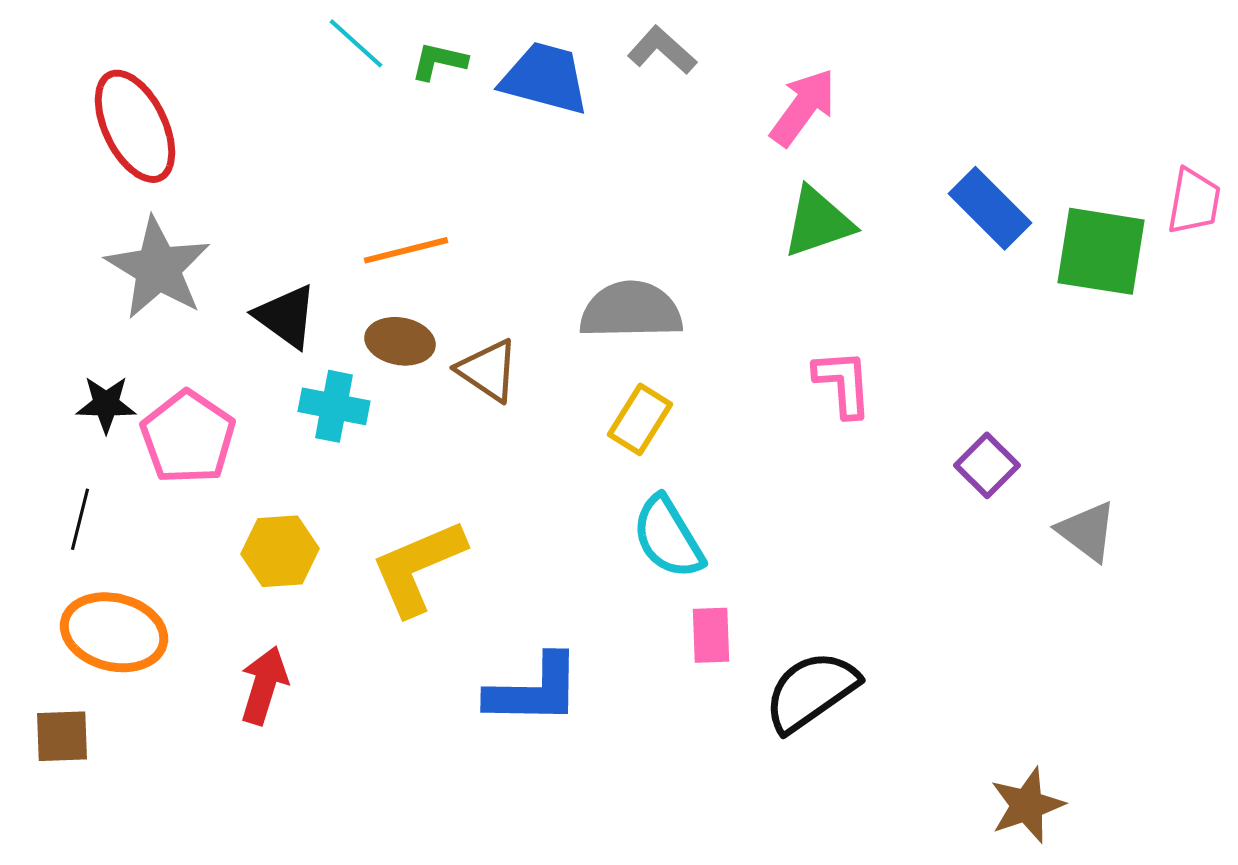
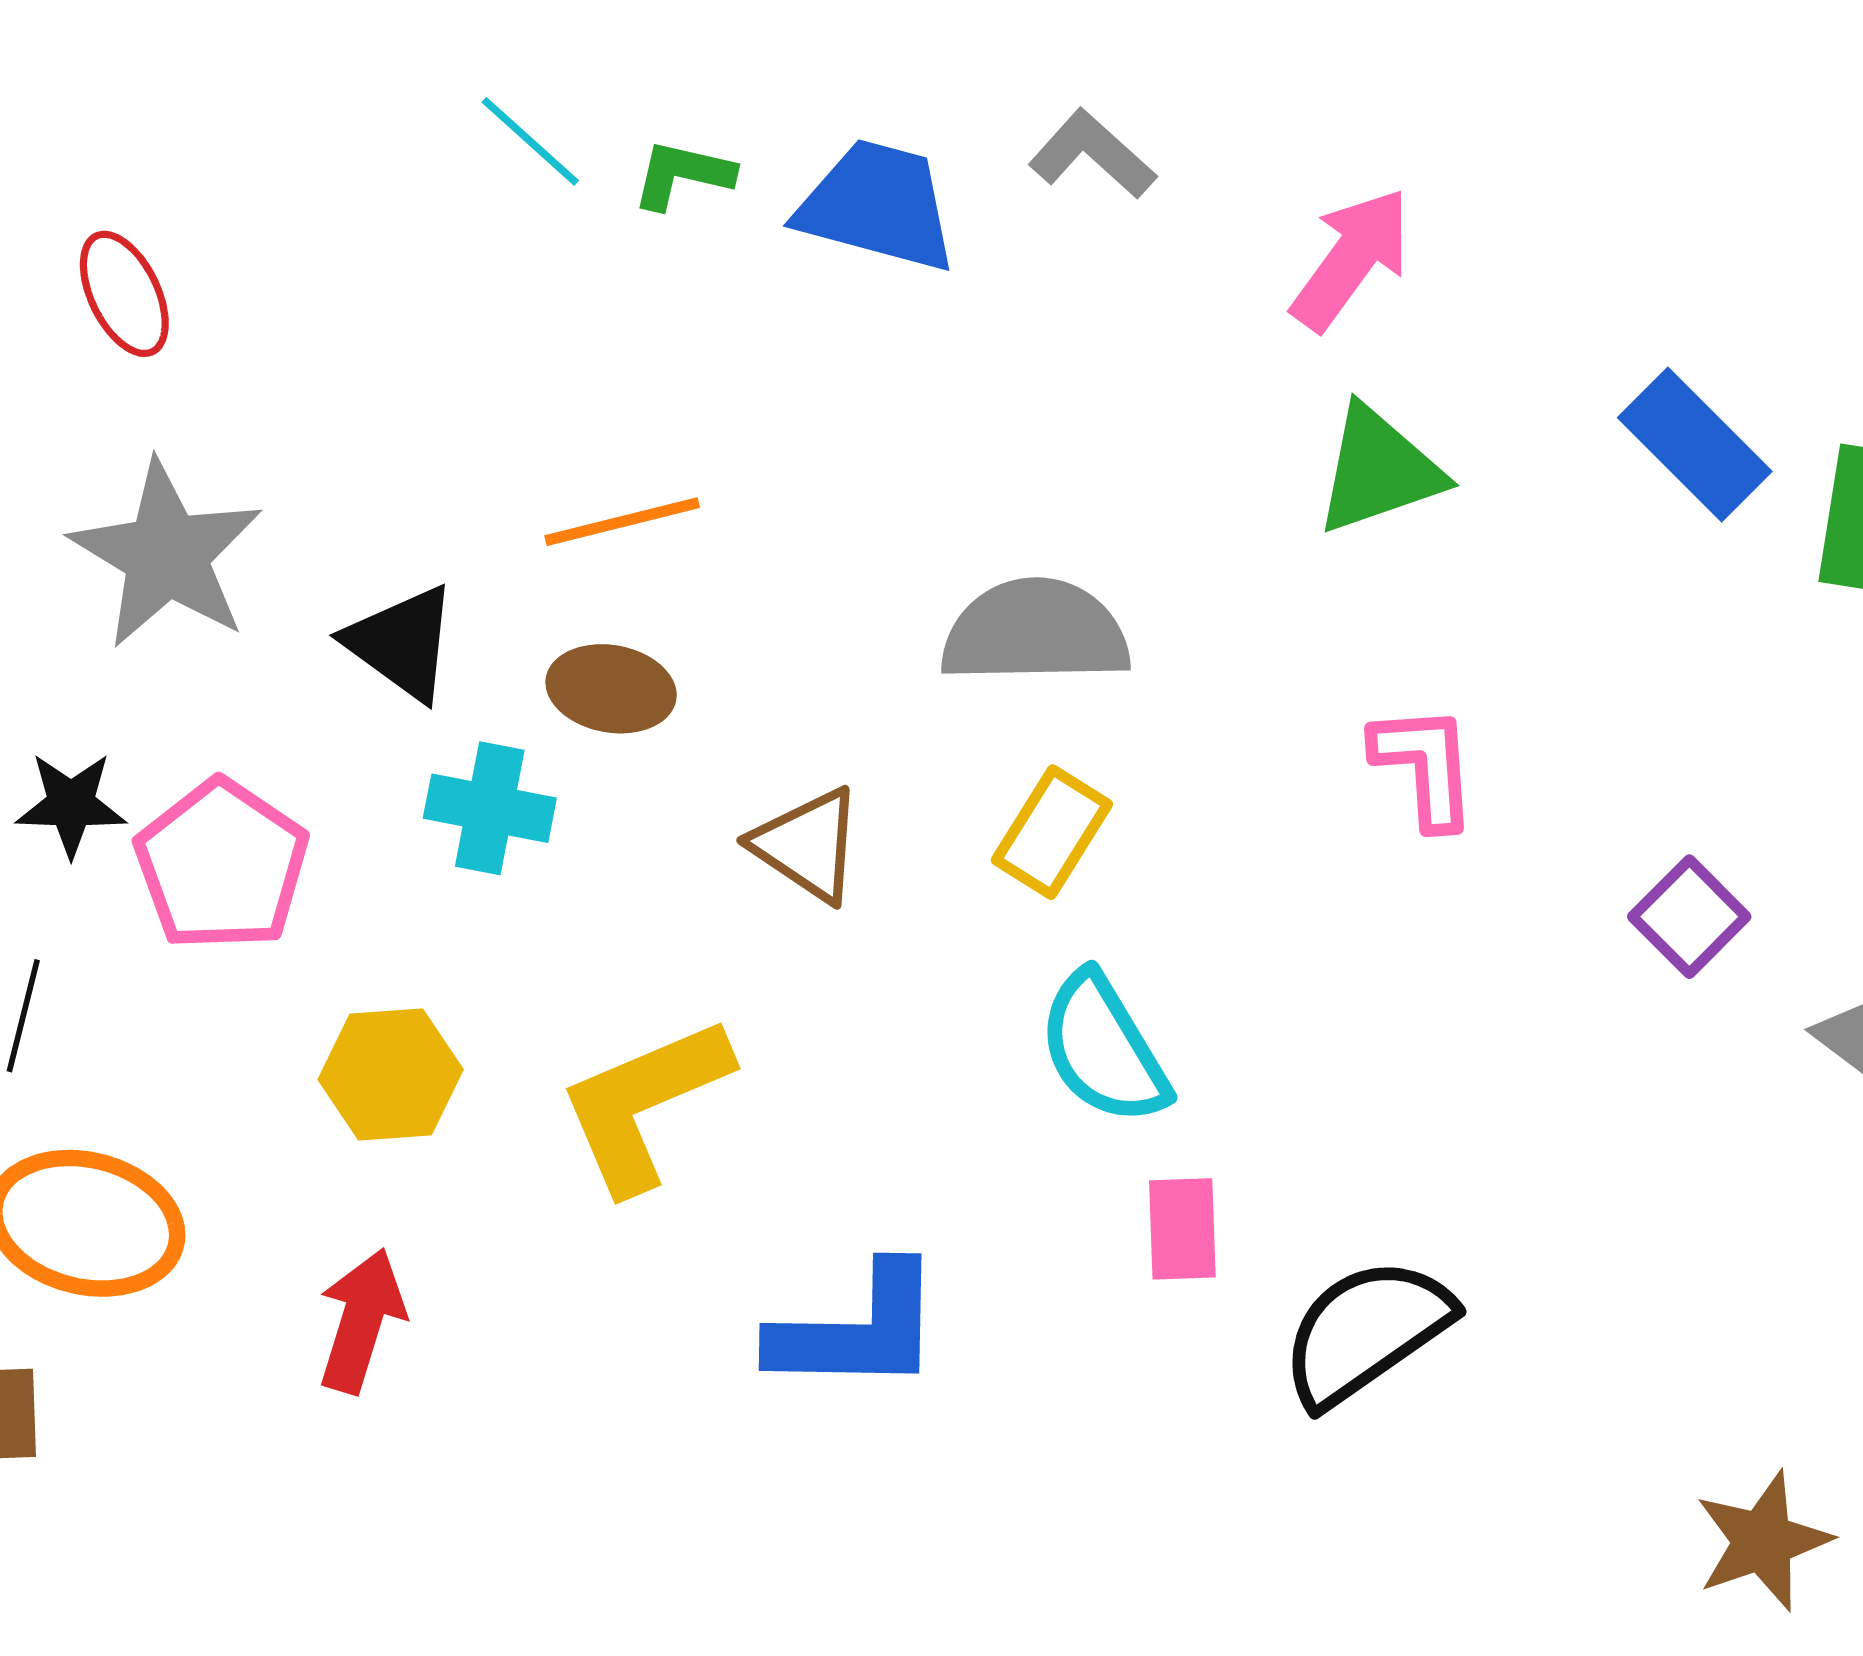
red ellipse: (135, 126) -> (124, 294), size x0.6
brown triangle: (488, 370) -> (808, 845), moved

